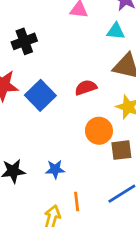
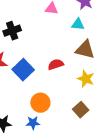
orange circle: (99, 131) -> (40, 103), moved
brown square: (121, 150) -> (81, 110), turned -35

